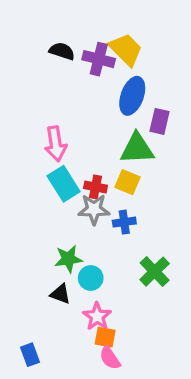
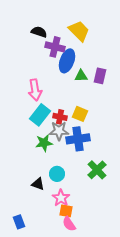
purple cross: (99, 59) -> (55, 47), moved
blue ellipse: (132, 96) -> (67, 61), moved
green triangle: (137, 149) -> (81, 76), moved, size x0.6
cyan rectangle: (64, 184) -> (40, 115), turned 70
blue cross: (124, 222) -> (78, 139), size x1.6
green star: (68, 259) -> (44, 143), moved

